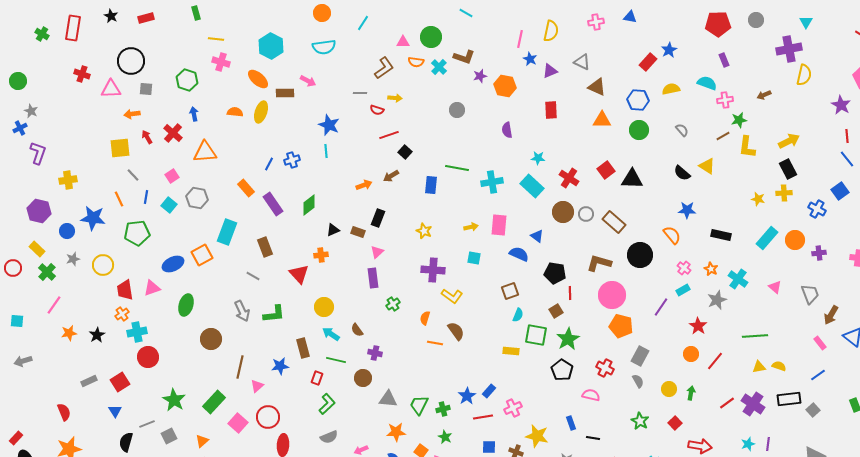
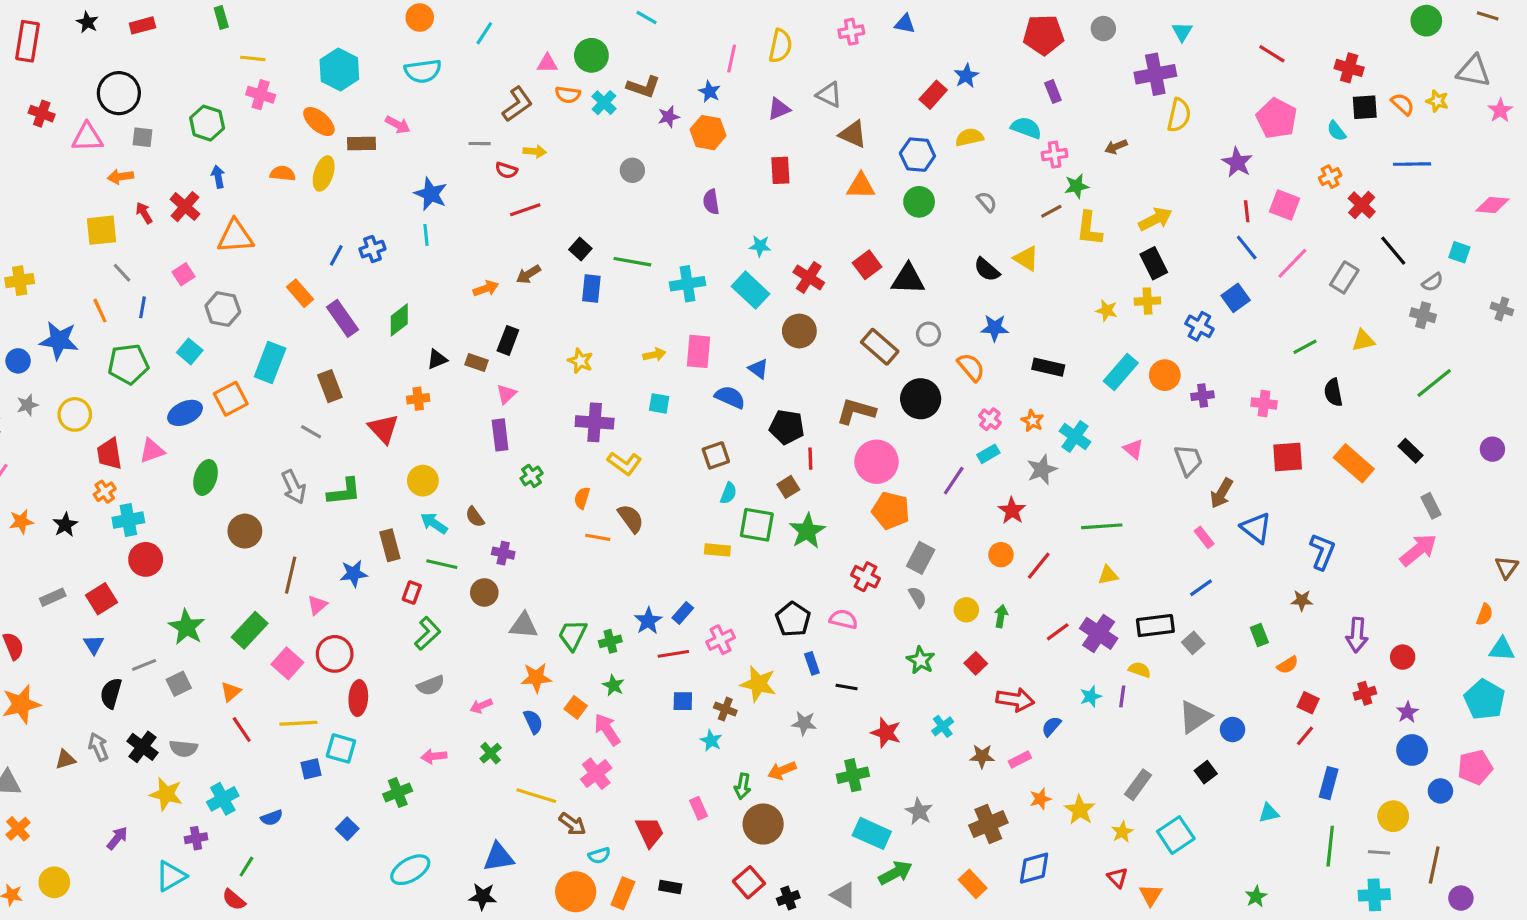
blue star: (530, 59) -> (710, 92), moved
black square: (405, 152) -> (580, 249), moved
cyan square: (169, 205) -> (190, 351), moved
gray circle: (586, 214) -> (929, 334), moved
yellow semicircle: (779, 366) -> (1140, 670), moved
black pentagon: (562, 370) -> (793, 619), moved

